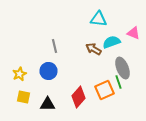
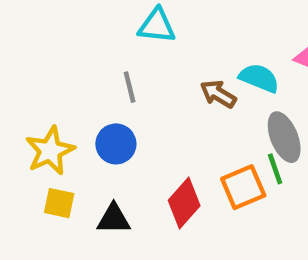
cyan triangle: (98, 19) -> (157, 26), moved
cyan semicircle: (112, 42) -> (259, 78), turned 42
yellow star: (20, 74) -> (50, 151), size x1.5

